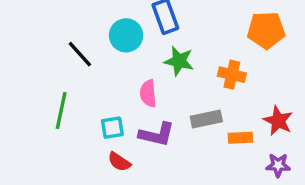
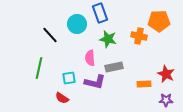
orange cross: (232, 75) -> (139, 36), moved
gray rectangle: (206, 119) -> (114, 67), moved
red semicircle: (119, 162) -> (62, 98), moved

